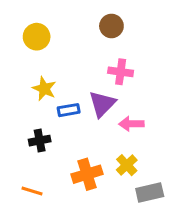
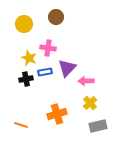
brown circle: (111, 26) -> (56, 17), moved
pink cross: (121, 72) -> (48, 48), moved
black cross: (40, 141) -> (26, 79), moved
yellow cross: (127, 165) -> (90, 103), moved

